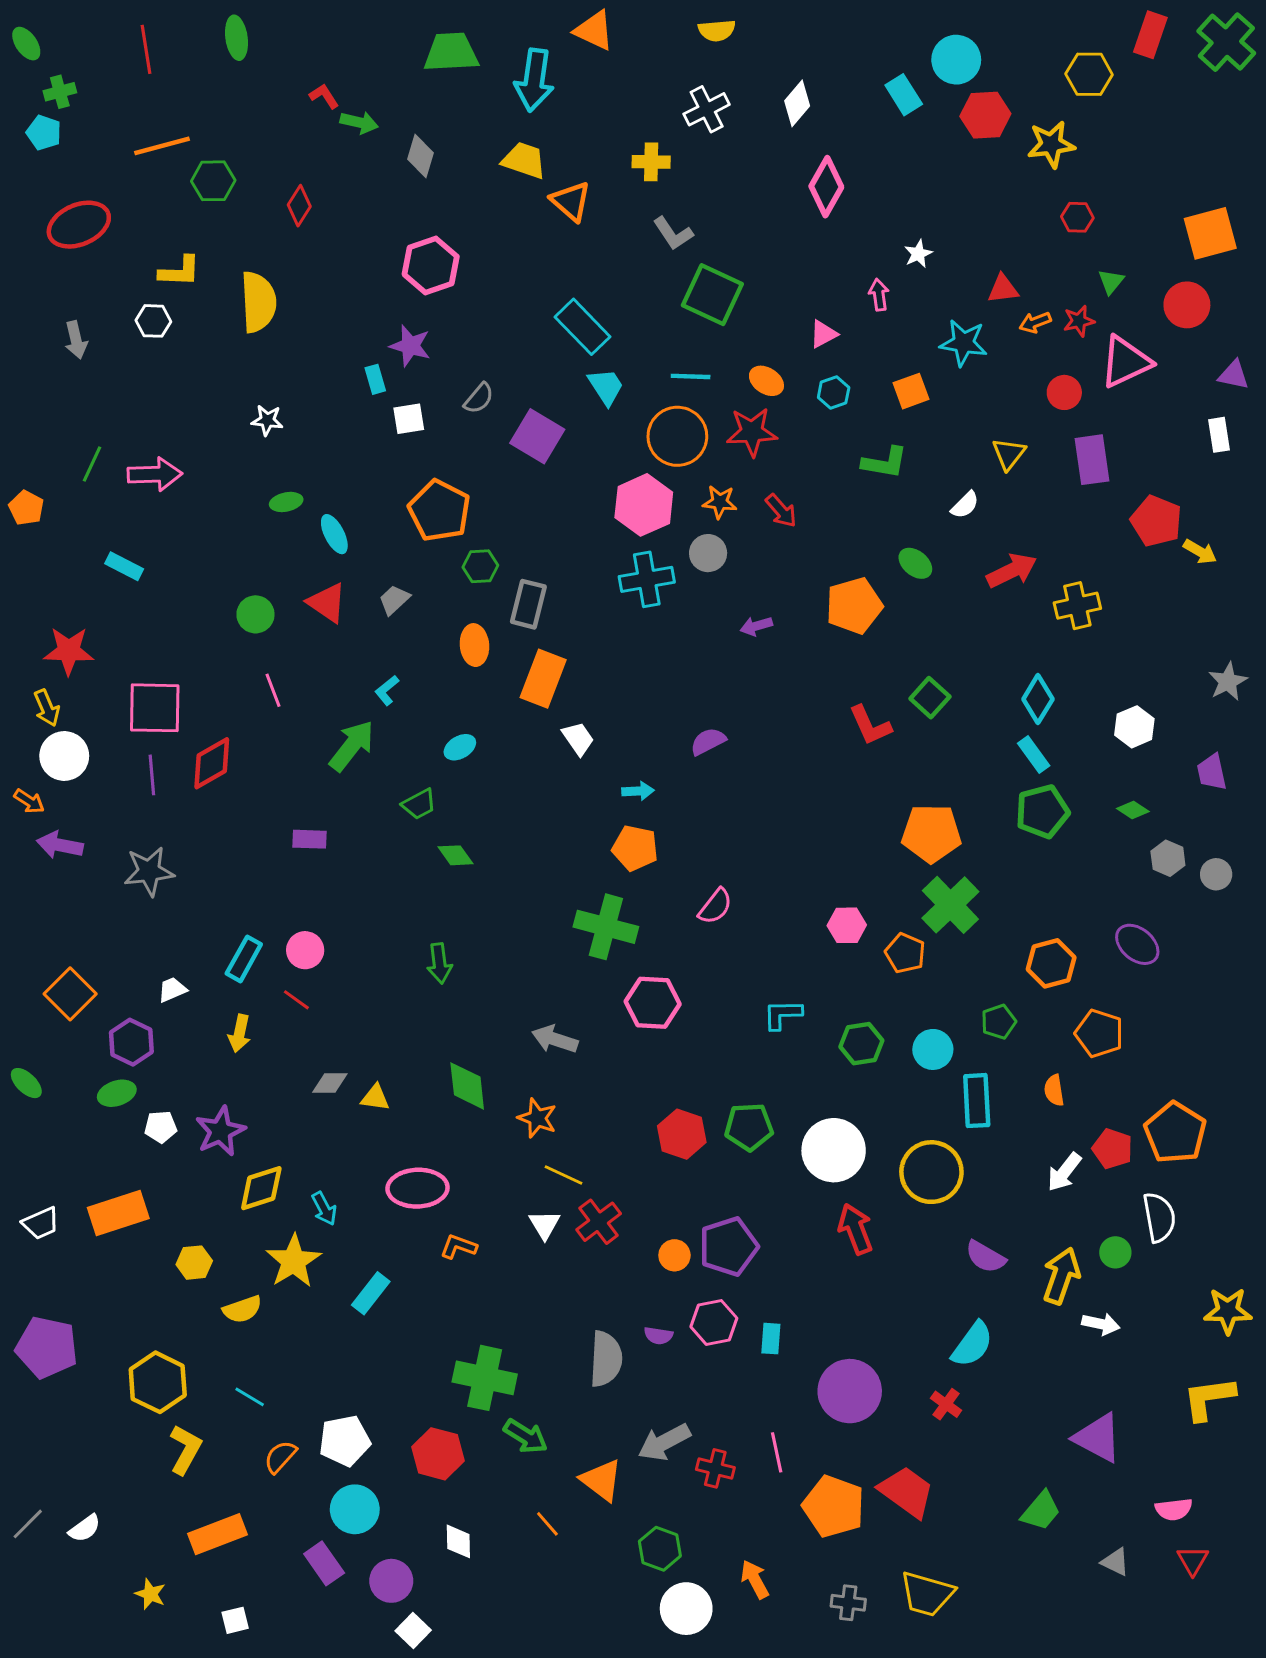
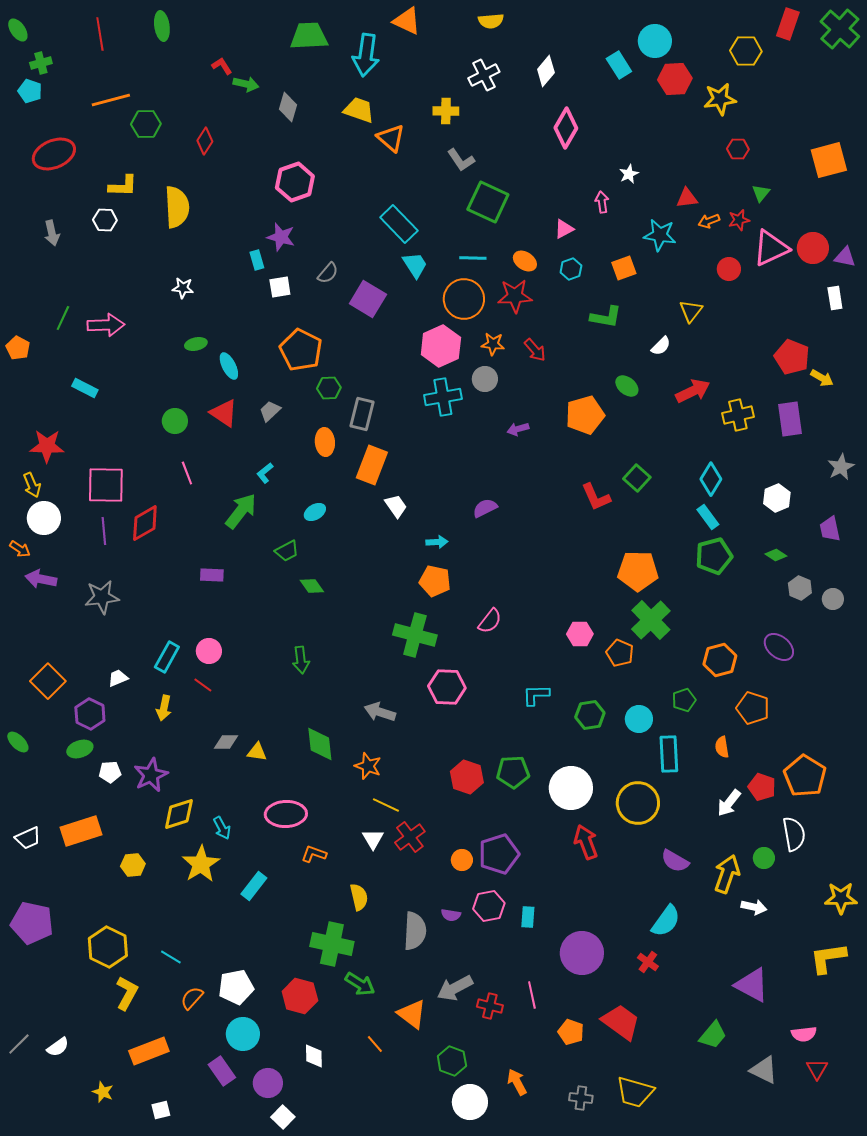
red circle: (1187, 305) -> (813, 248), moved
purple rectangle: (1092, 460) -> (790, 419), moved
yellow semicircle: (242, 1309) -> (359, 897), moved, turned -84
orange pentagon: (834, 1506) -> (571, 1032), size x0.6
gray triangle: (1115, 1562) -> (764, 1070), size x1.4

